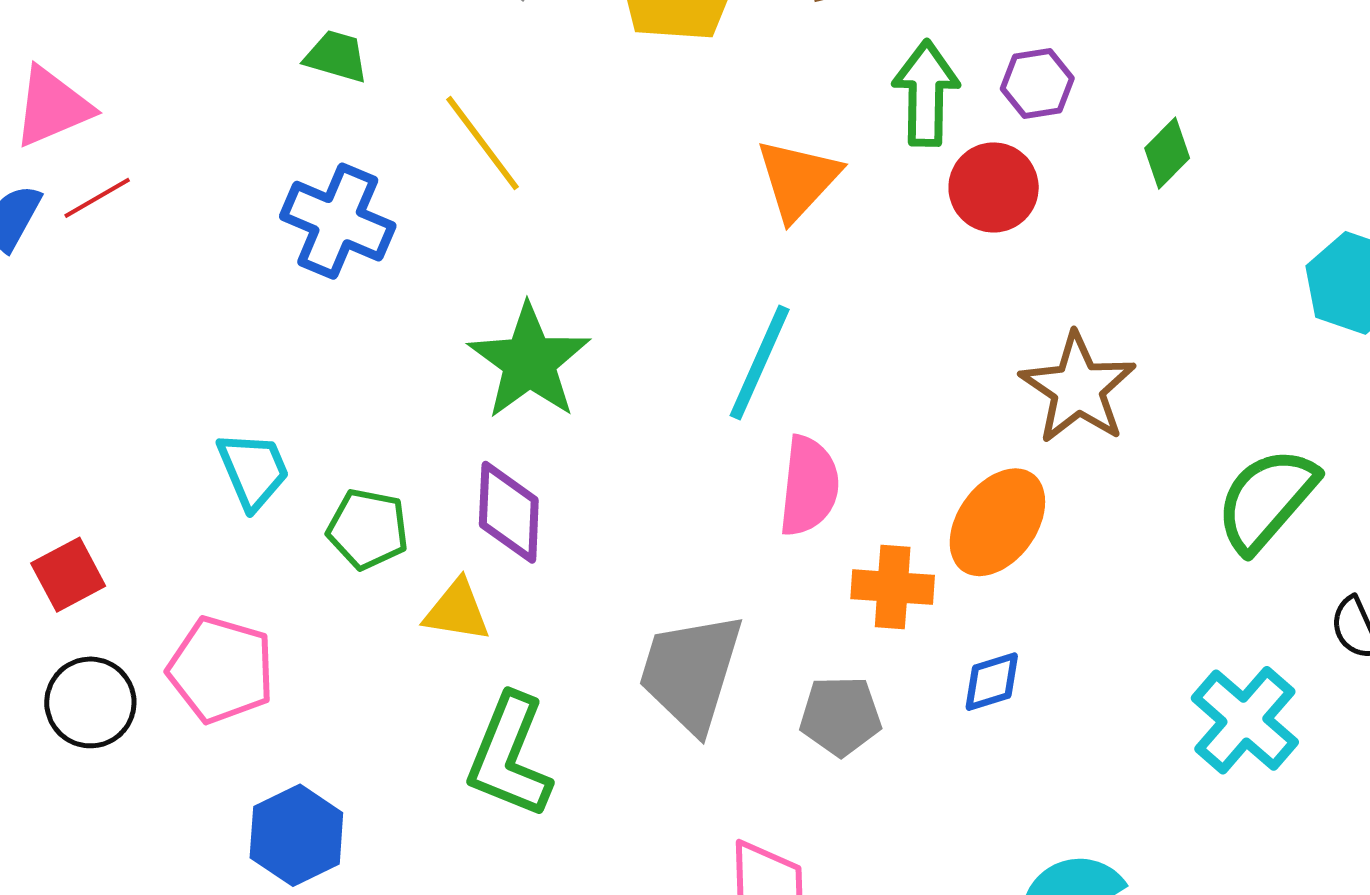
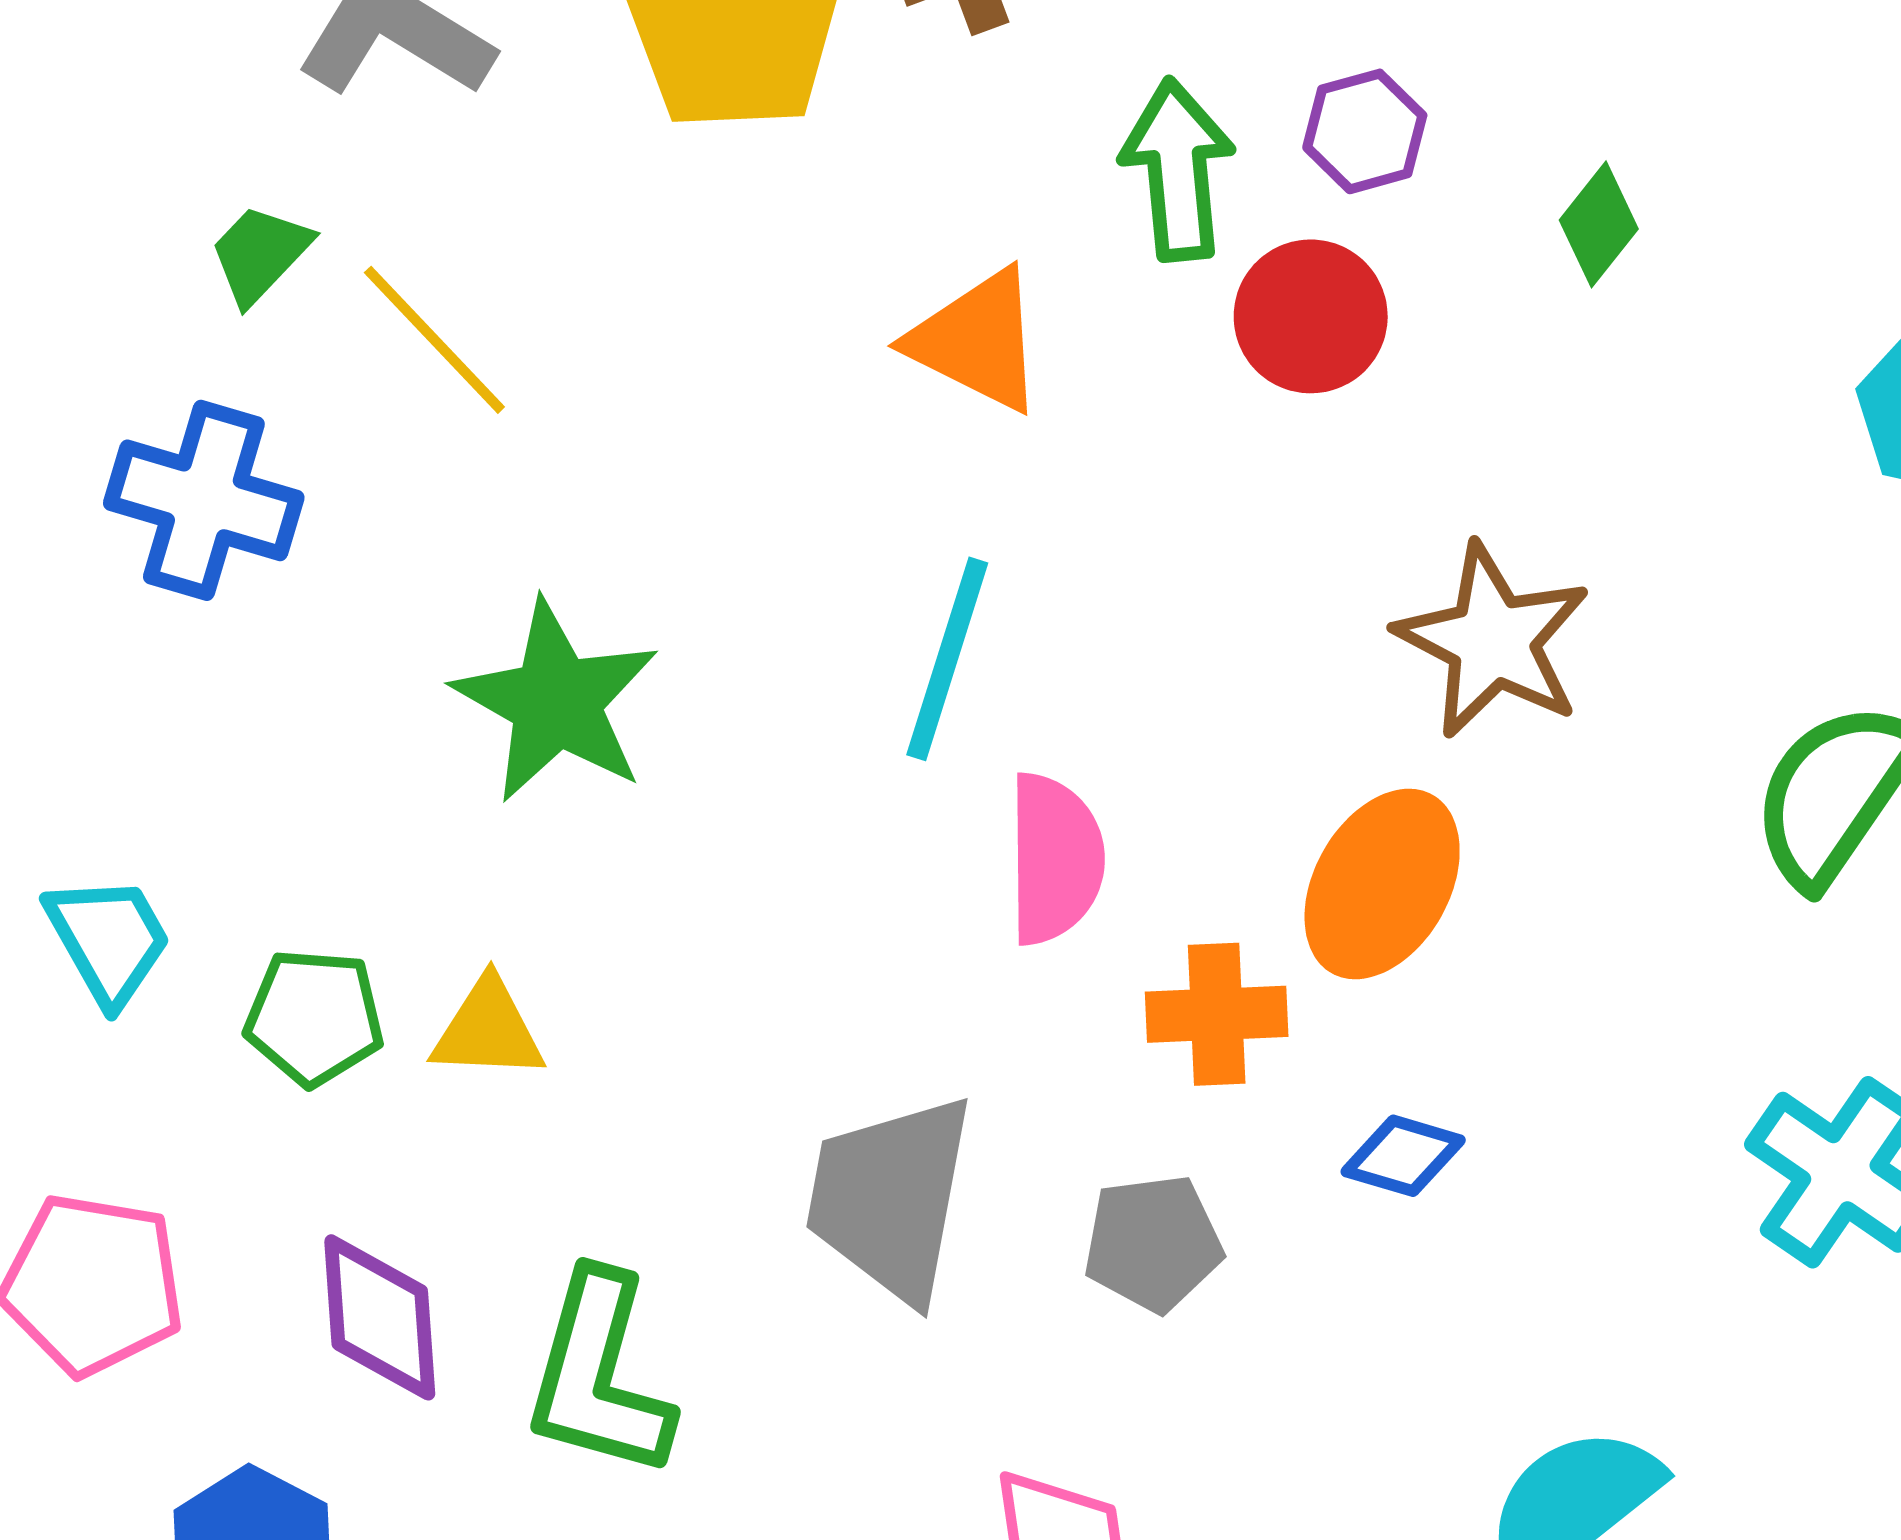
green trapezoid: (336, 56) -> (260, 254), moved, turned -56
orange triangle: (798, 179) -> (977, 341), turned -40
purple diamond: (509, 512) -> (380, 1317), moved
yellow triangle: (457, 611) -> (488, 1030), moved
blue diamond: (992, 682) -> (1403, 1156), turned 40

